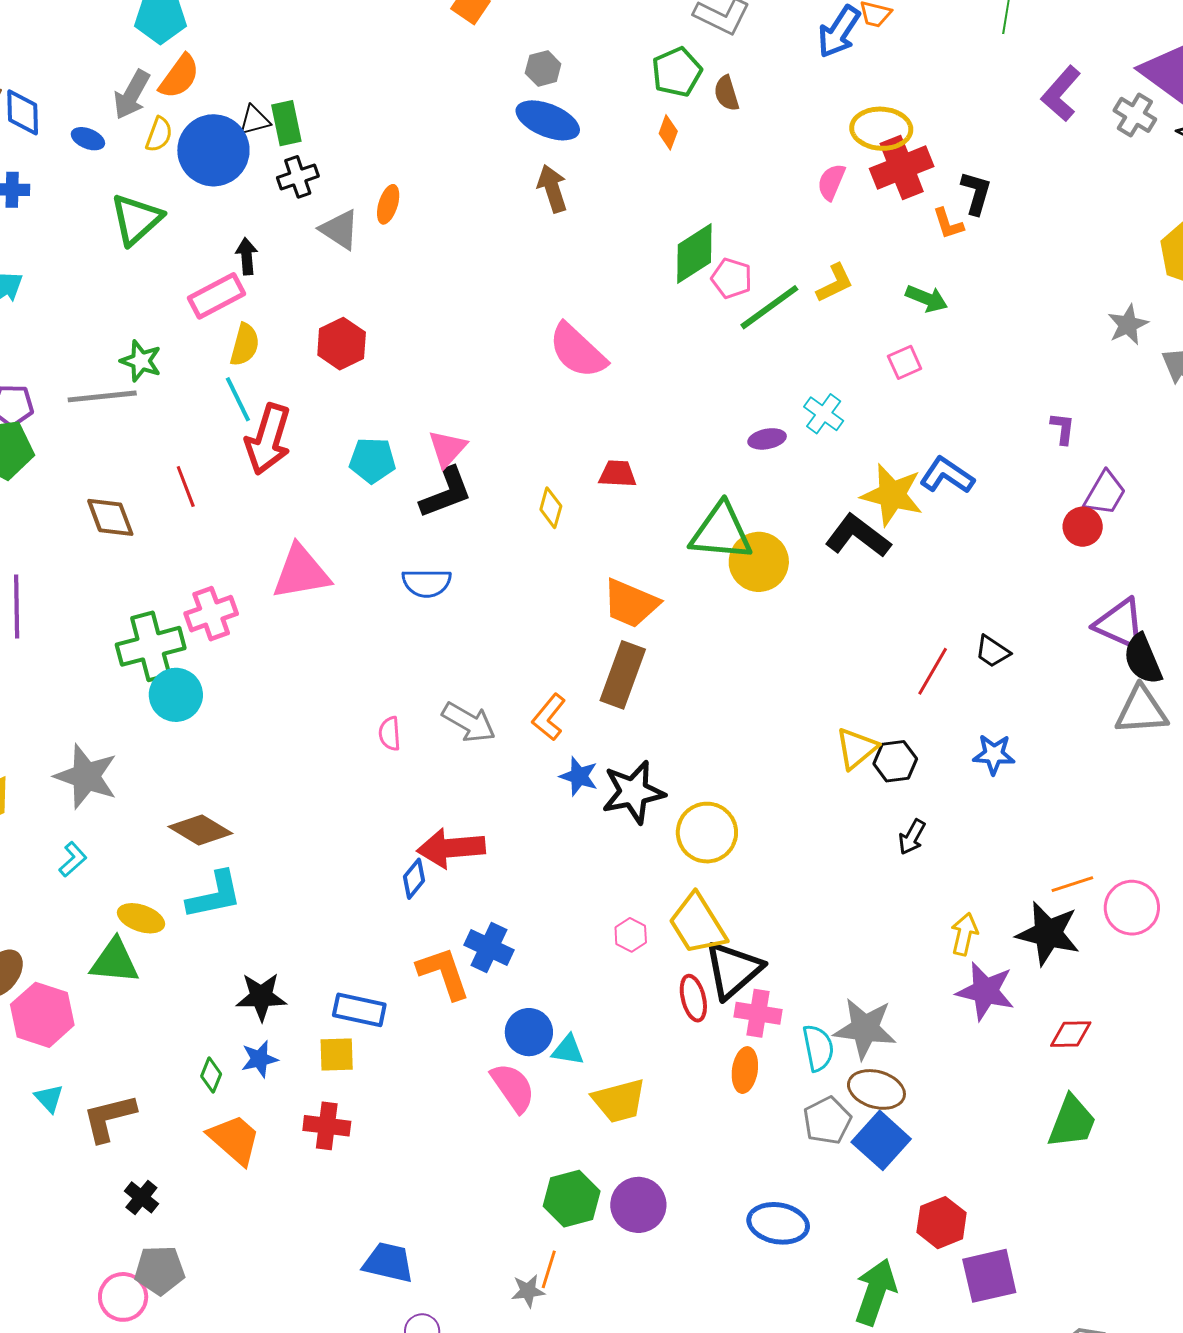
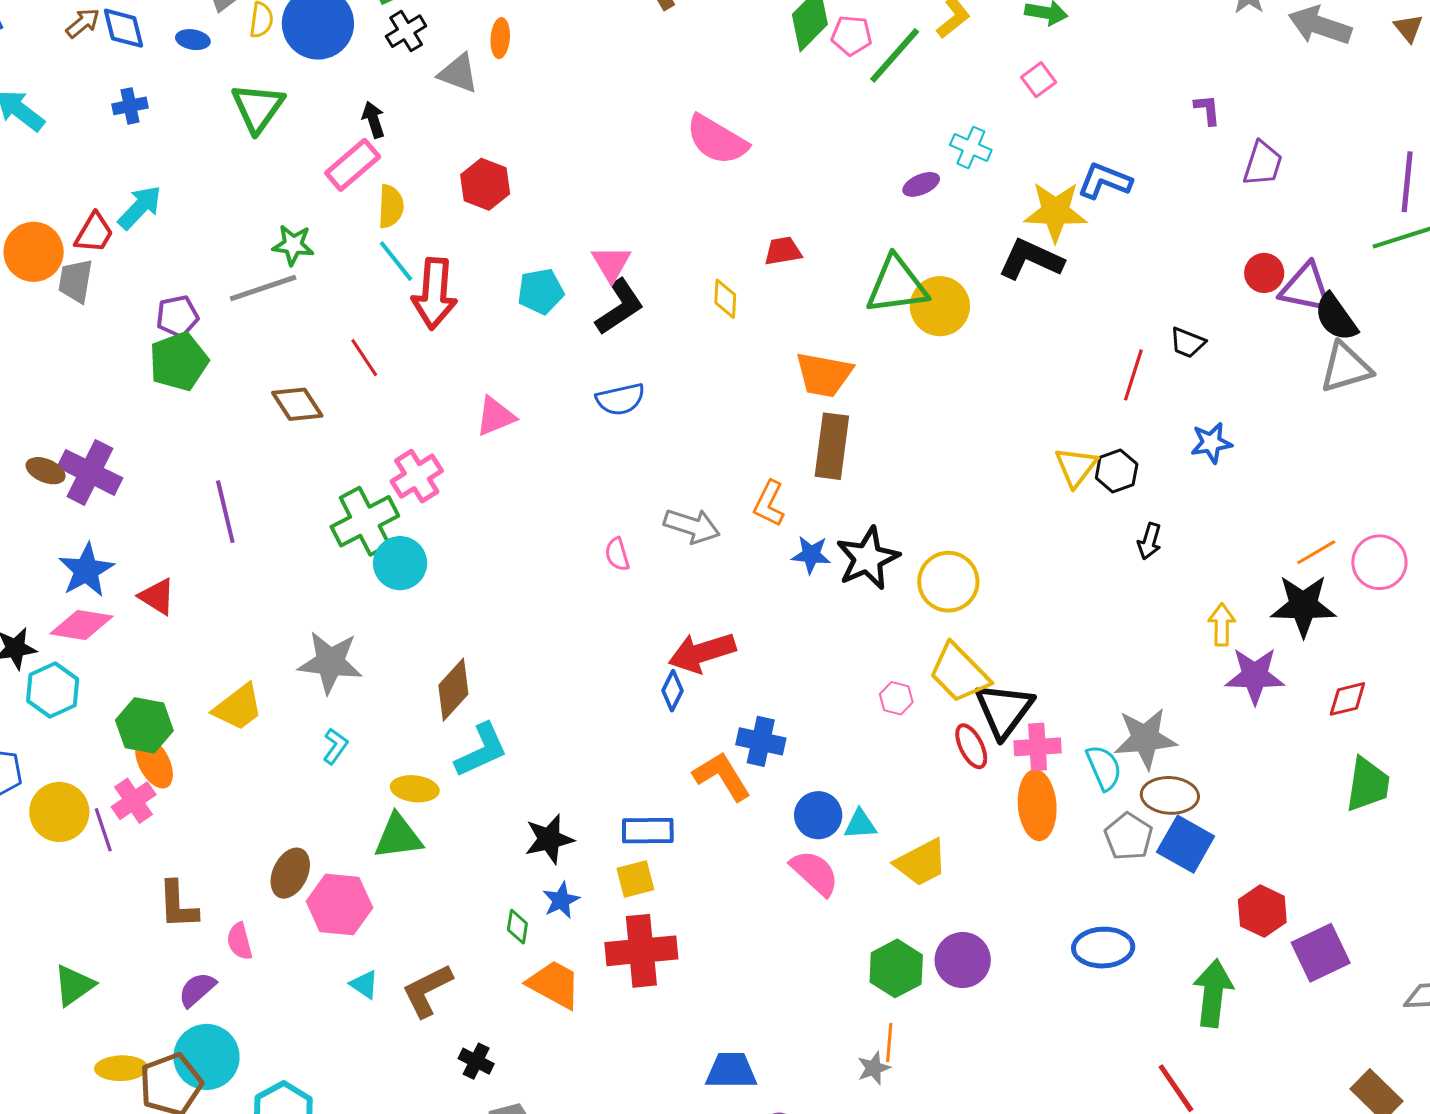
red circle: (1083, 527) -> (1264, 273), moved
pink triangle: (301, 572) -> (495, 416), size x0.7
brown diamond: (200, 830) -> (453, 690), turned -66
orange ellipse: (745, 1070) -> (1037, 805), size x1.5
red cross: (327, 1126) -> (641, 951), size x1.5

